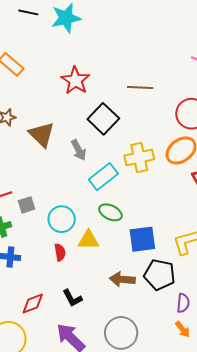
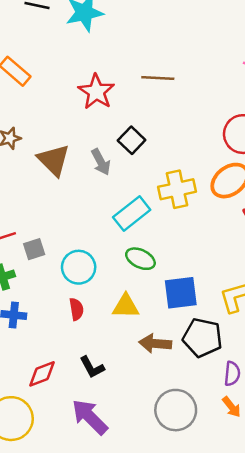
brown line: (140, 88) -> (158, 78), moved
black square: (103, 119) -> (132, 140), size x0.7
gray arrow: (79, 150) -> (101, 162), moved
yellow triangle: (88, 240) -> (126, 306), moved
gray circle: (121, 333) -> (176, 410), moved

